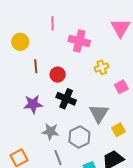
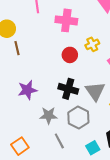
brown line: (36, 66) -> (17, 48), moved
red circle: (58, 75) -> (70, 55), moved
black cross: (66, 99) -> (68, 89), moved

